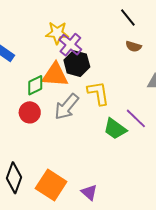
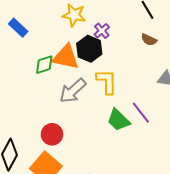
purple cross: (70, 45) -> (102, 31), moved, size x0.7
red circle: (30, 112) -> (52, 134), moved

